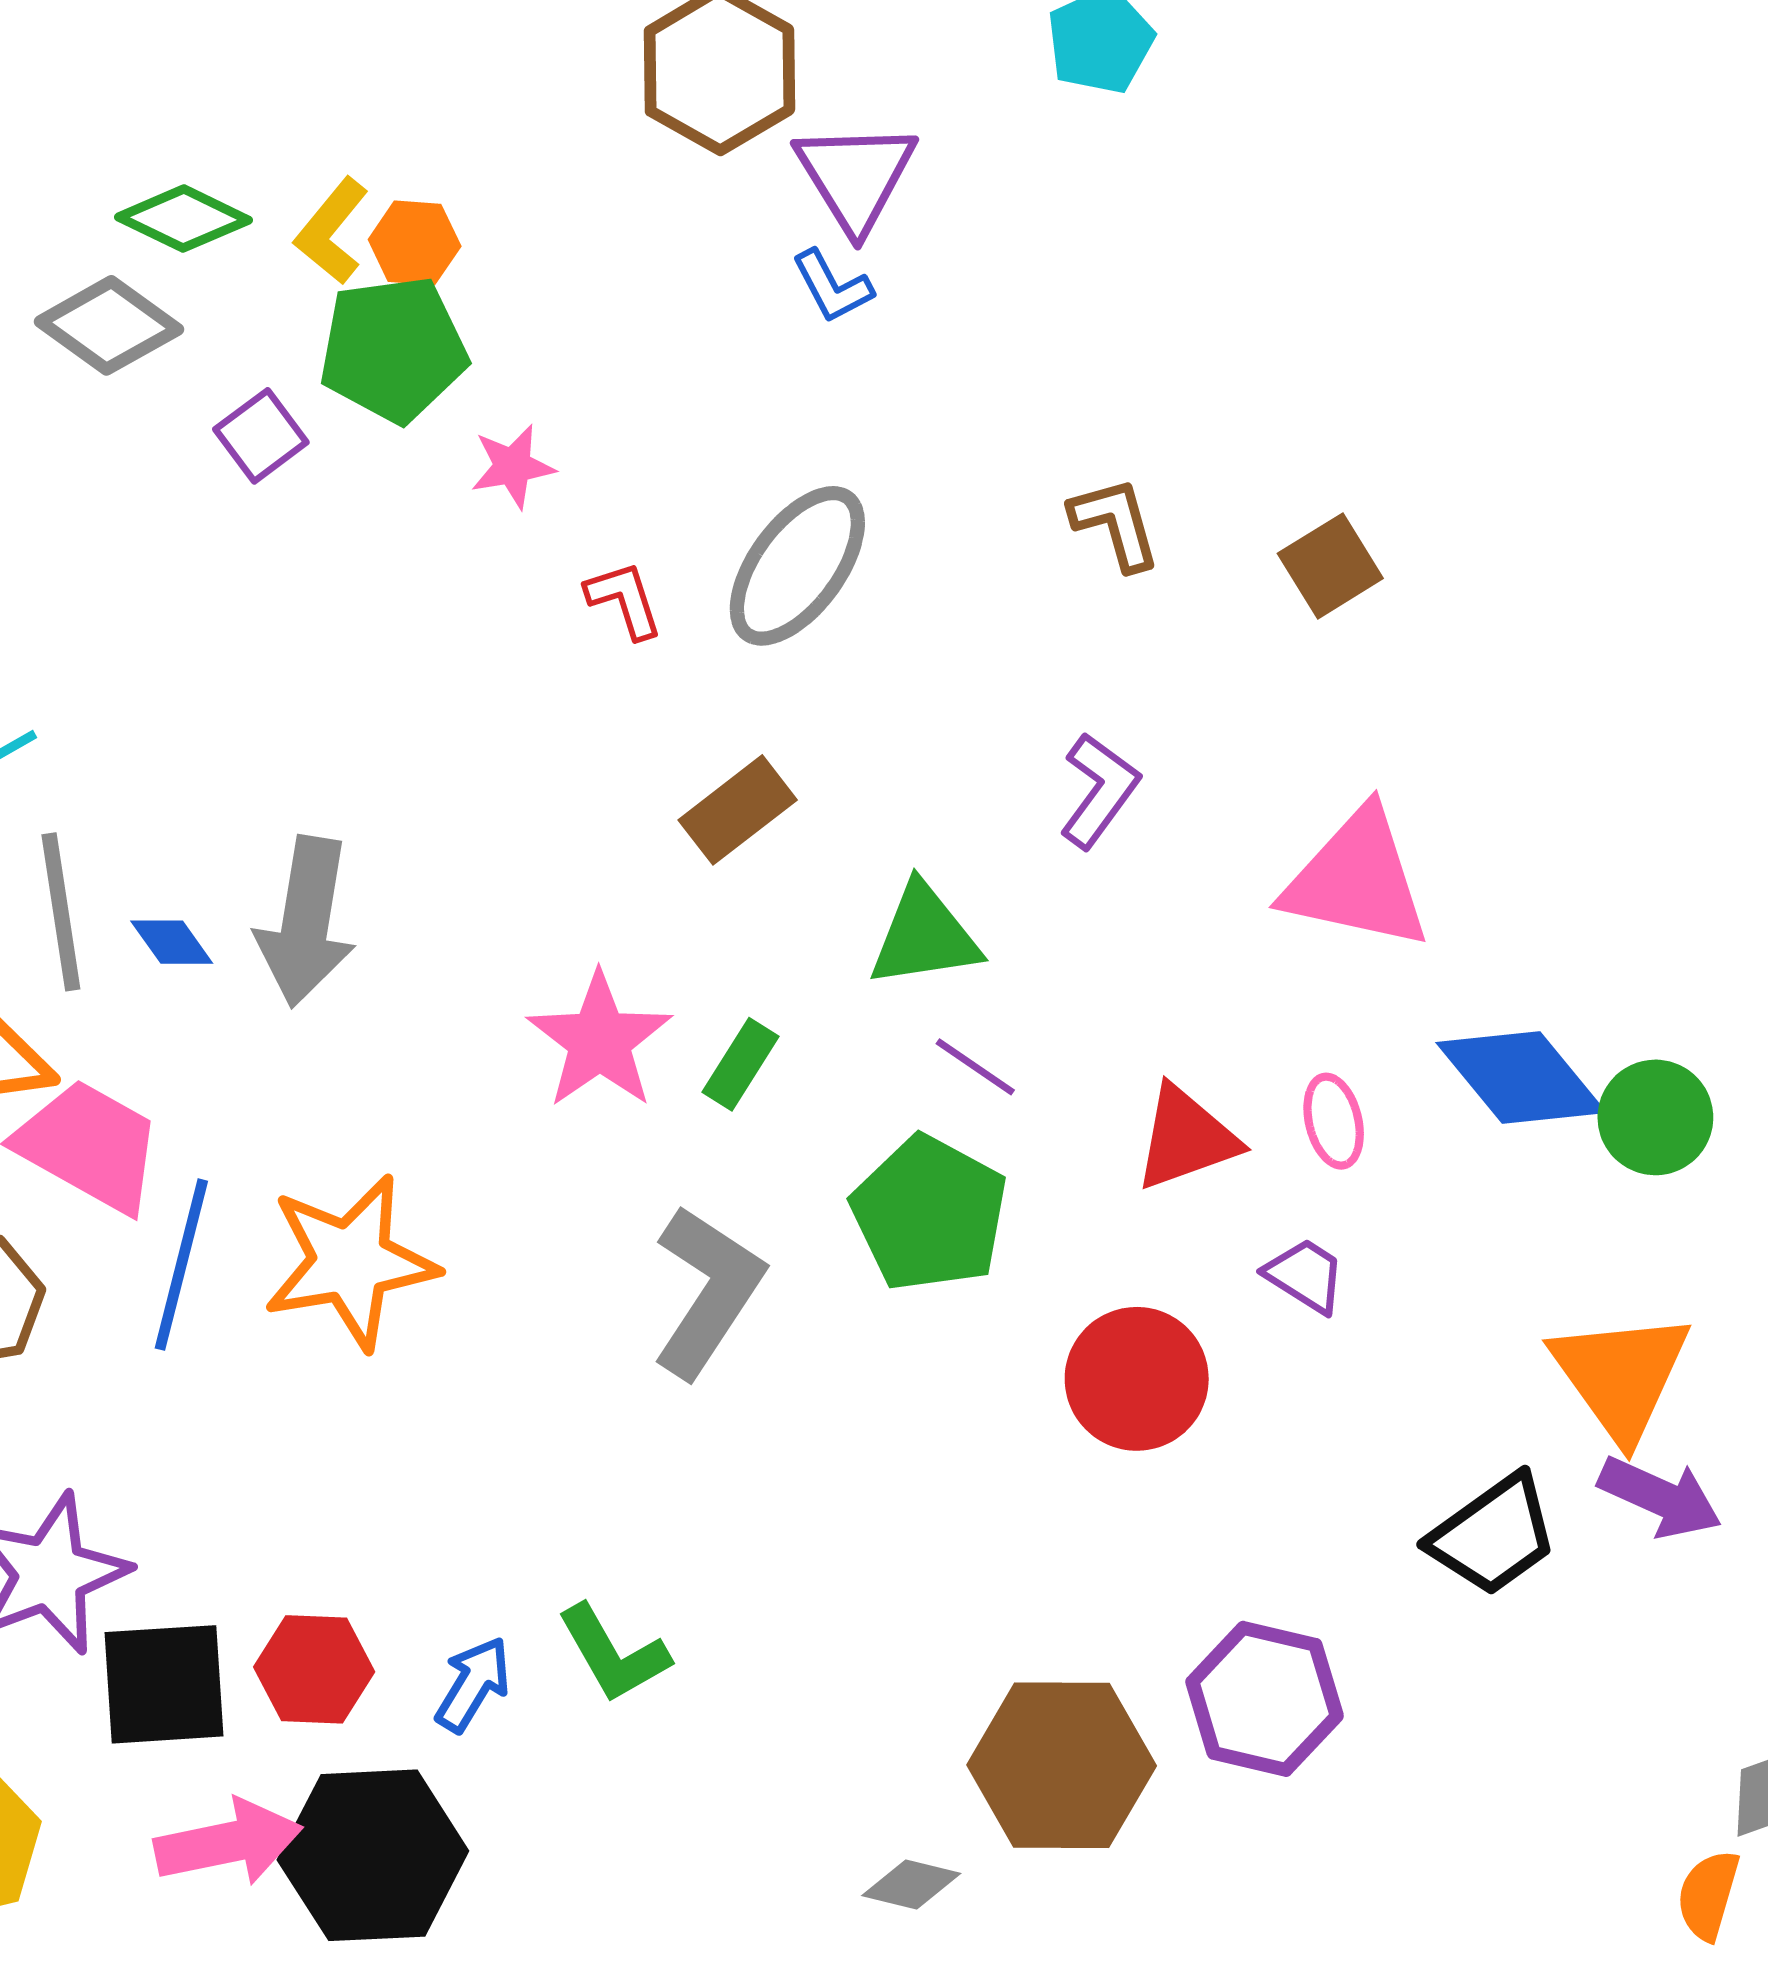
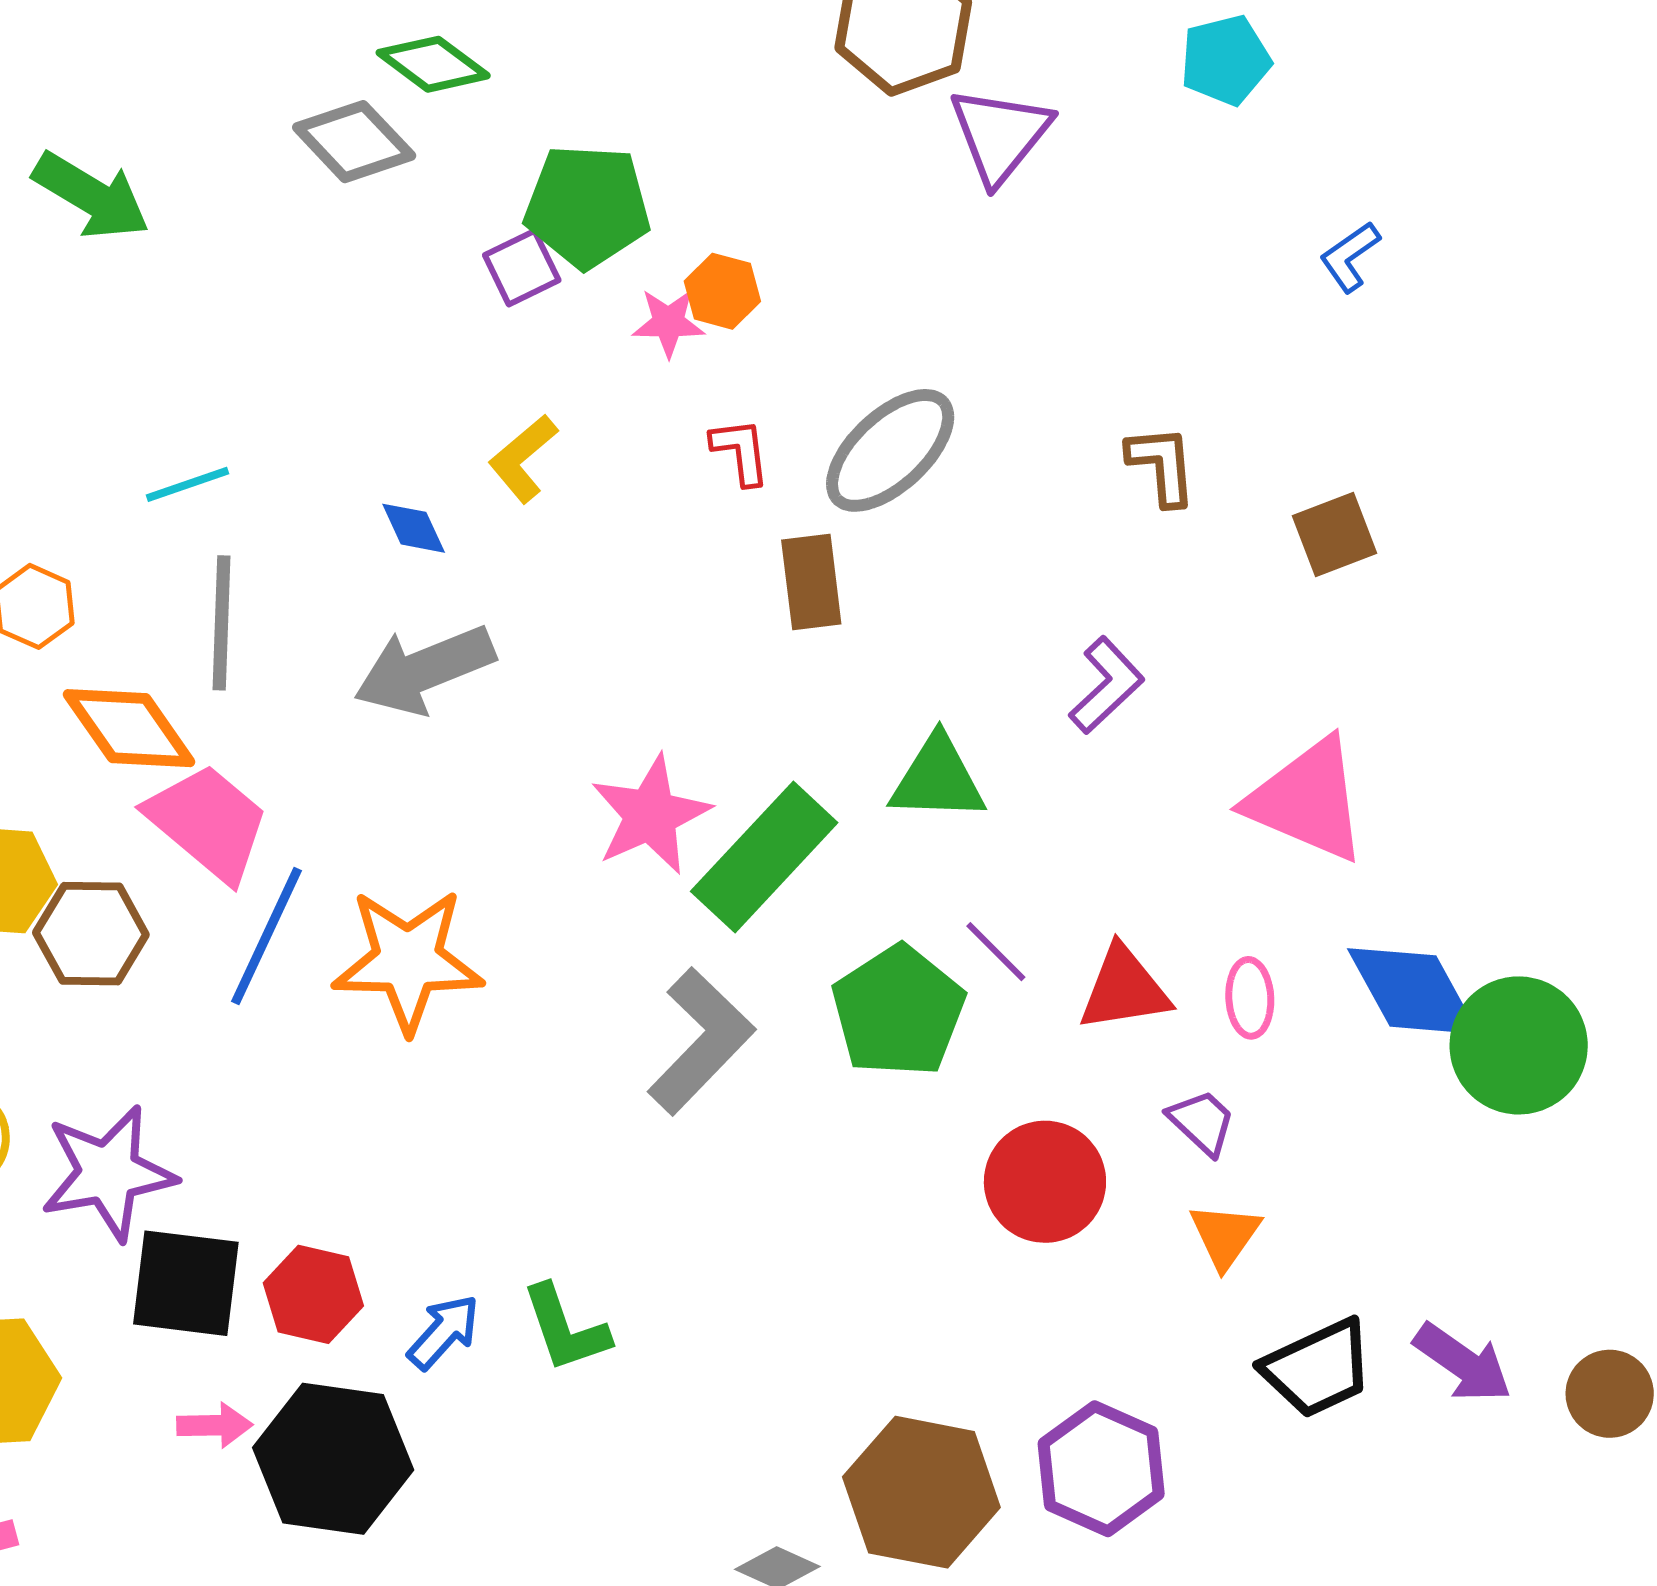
yellow L-shape: (332, 231) -> (523, 458), moved
orange hexagon: (415, 243) -> (722, 291), moved
blue L-shape: (832, 286) -> (1350, 257), moved, turned 72
purple square: (261, 436) -> (522, 268), moved
brown rectangle: (738, 810) -> (811, 582), moved, turned -70
gray arrow: (306, 922) -> (424, 670), turned 48
blue diamond: (172, 942) -> (414, 528), moved
green rectangle: (741, 1064) -> (764, 857), size x2.0
purple line: (975, 1067) -> (996, 952), moved
green circle: (1655, 1117) -> (1519, 1045), size x1.4
orange triangle: (1621, 1376) -> (1225, 1236), moved, size x0.6
pink arrow: (228, 1843) -> (215, 1425), size x0.6

